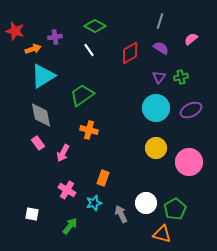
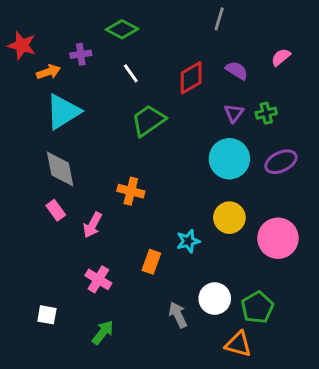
gray line: (160, 21) -> (219, 19), moved
green diamond: (95, 26) -> (122, 29), moved
green trapezoid: (82, 95) -> (148, 120), moved
cyan star: (94, 203) -> (188, 241), moved

